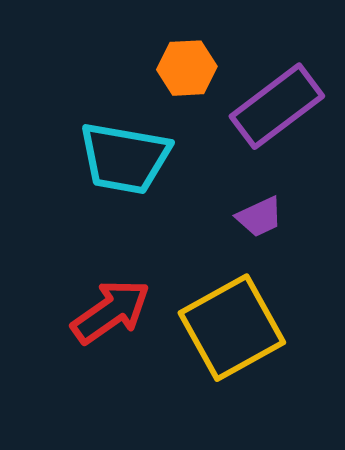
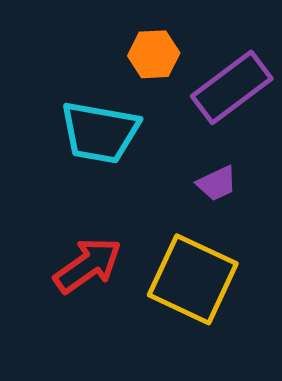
yellow square: (232, 328) -> (193, 279), turned -36

